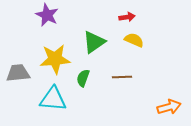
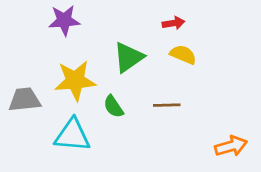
purple star: (47, 15) -> (64, 20), turned -30
green semicircle: (83, 78) -> (113, 107), turned -54

